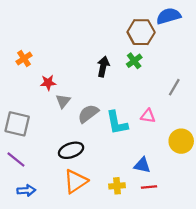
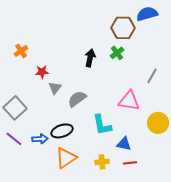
pink triangle: (148, 116) -> (129, 101), size x1.6
cyan L-shape: (117, 123) -> (102, 125), moved
gray square: (17, 124) -> (15, 108), turned 35
blue arrow: (26, 190) -> (40, 139), moved

